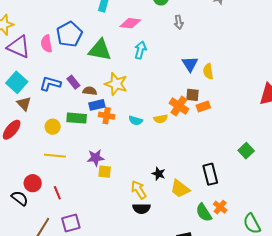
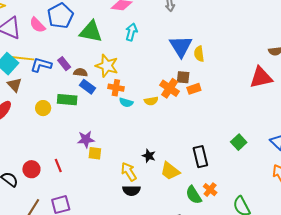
pink semicircle: (46, 44) -> (37, 25), turned -36
blue triangle: (190, 64) -> (181, 46), size x1.4
blue rectangle: (97, 105) -> (88, 87), turned 49
orange cross: (107, 116) -> (116, 88), moved
green square: (246, 151) -> (239, 142), moved
yellow line: (55, 156) -> (23, 58), moved
red circle: (33, 183) -> (31, 169), moved
red line: (57, 193) -> (58, 165), moved

